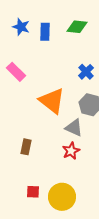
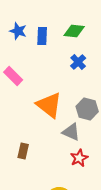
blue cross: (86, 72) -> (78, 62), moved
red star: (71, 151) -> (79, 158), moved

